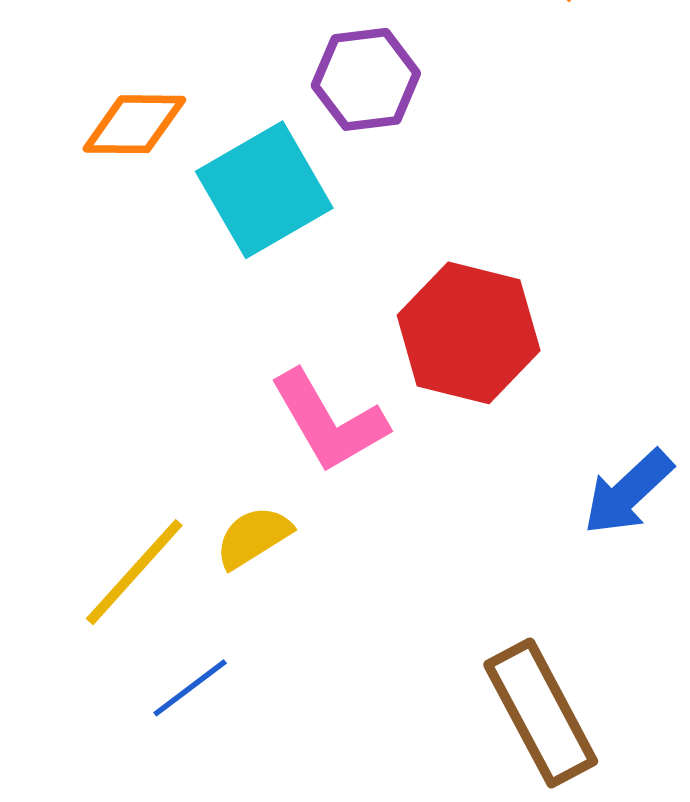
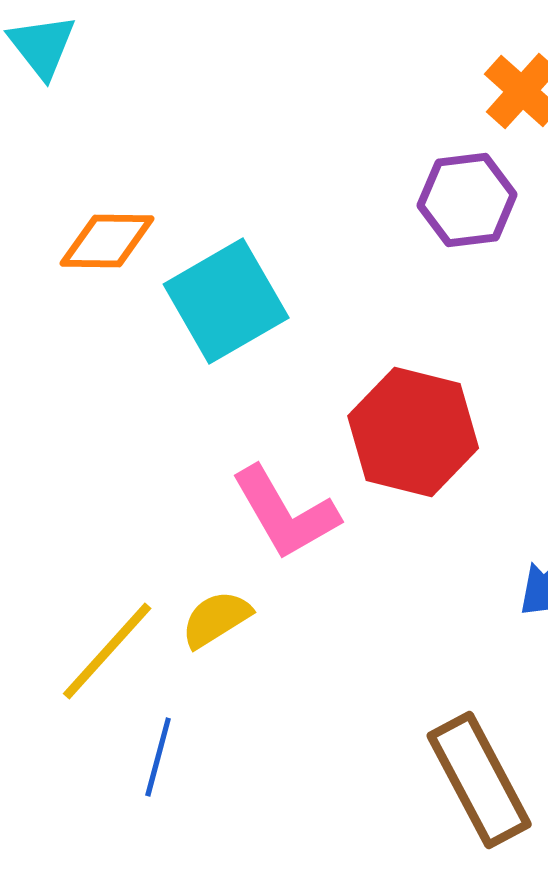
purple hexagon: (366, 79) -> (467, 200), moved
blue line: (190, 688) -> (158, 757), turned -38

